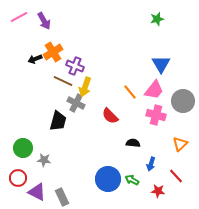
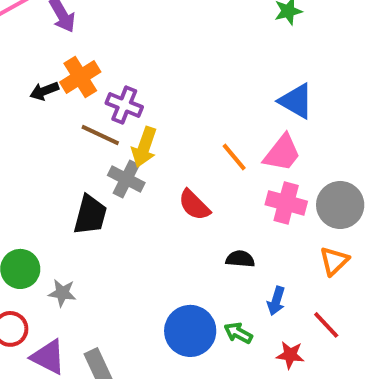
blue triangle: (161, 64) -> (296, 101), turned -30
gray circle: (183, 101) -> (340, 205), moved

